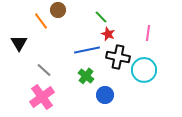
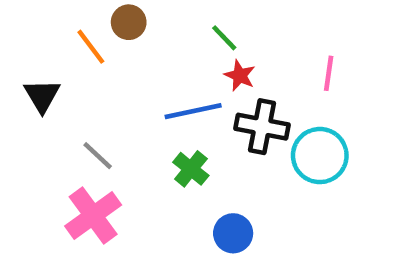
blue circle: (105, 95) -> (233, 233), moved

